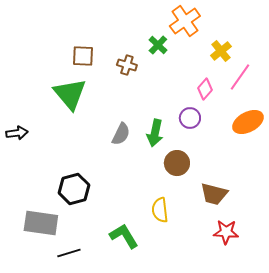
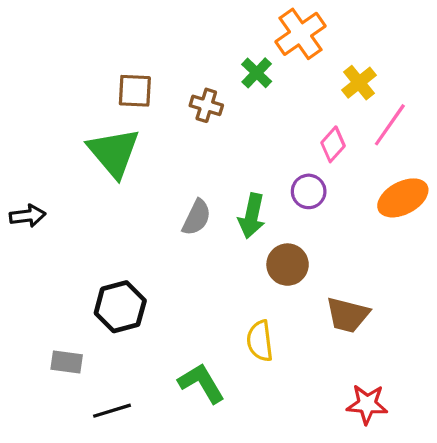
gray rectangle: (41, 223) -> (67, 362), size x0.6
red star: (226, 232) -> (367, 404), moved

